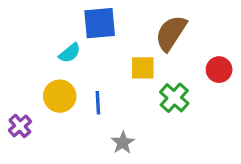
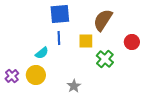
cyan semicircle: (70, 53) -> (42, 53), moved
yellow circle: (60, 96) -> (36, 75), moved
blue line: (98, 103) -> (59, 38), moved

